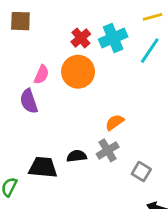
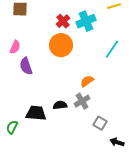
cyan line: (150, 51) -> (112, 49), moved
pink semicircle: (41, 75) -> (15, 47), moved
gray square: (141, 172) -> (100, 123), moved

